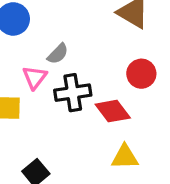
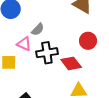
pink triangle: (35, 77) -> (24, 44), turned -42

